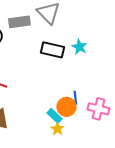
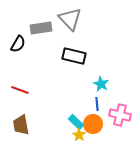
cyan star: (79, 47) -> (101, 84), moved
orange circle: (66, 107) -> (93, 124), moved

